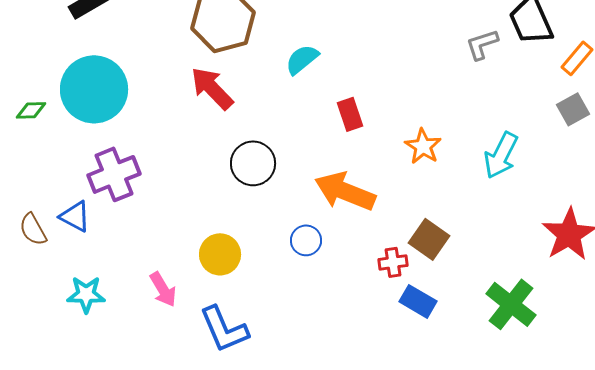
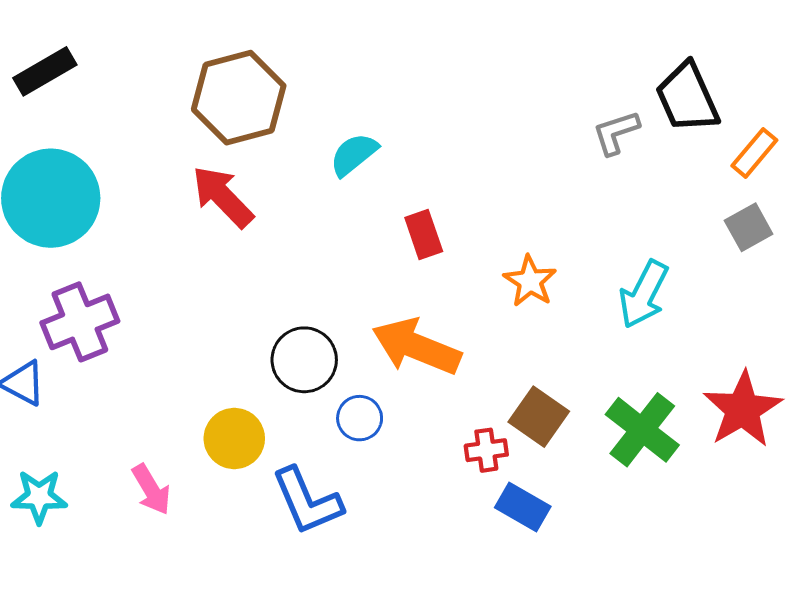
black circle: (253, 163) -> (304, 360), moved
green cross: (511, 304) -> (642, 430), moved
blue L-shape: (224, 329) -> (307, 501), moved

